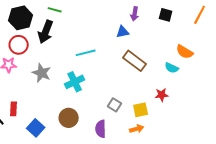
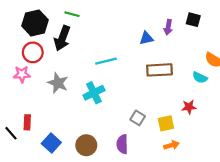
purple arrow: (135, 14) -> (168, 27), moved
brown rectangle: (135, 61) -> (159, 70), turned -40
brown circle: (69, 118) -> (86, 145), moved
orange arrow: (137, 129) -> (171, 145), moved

